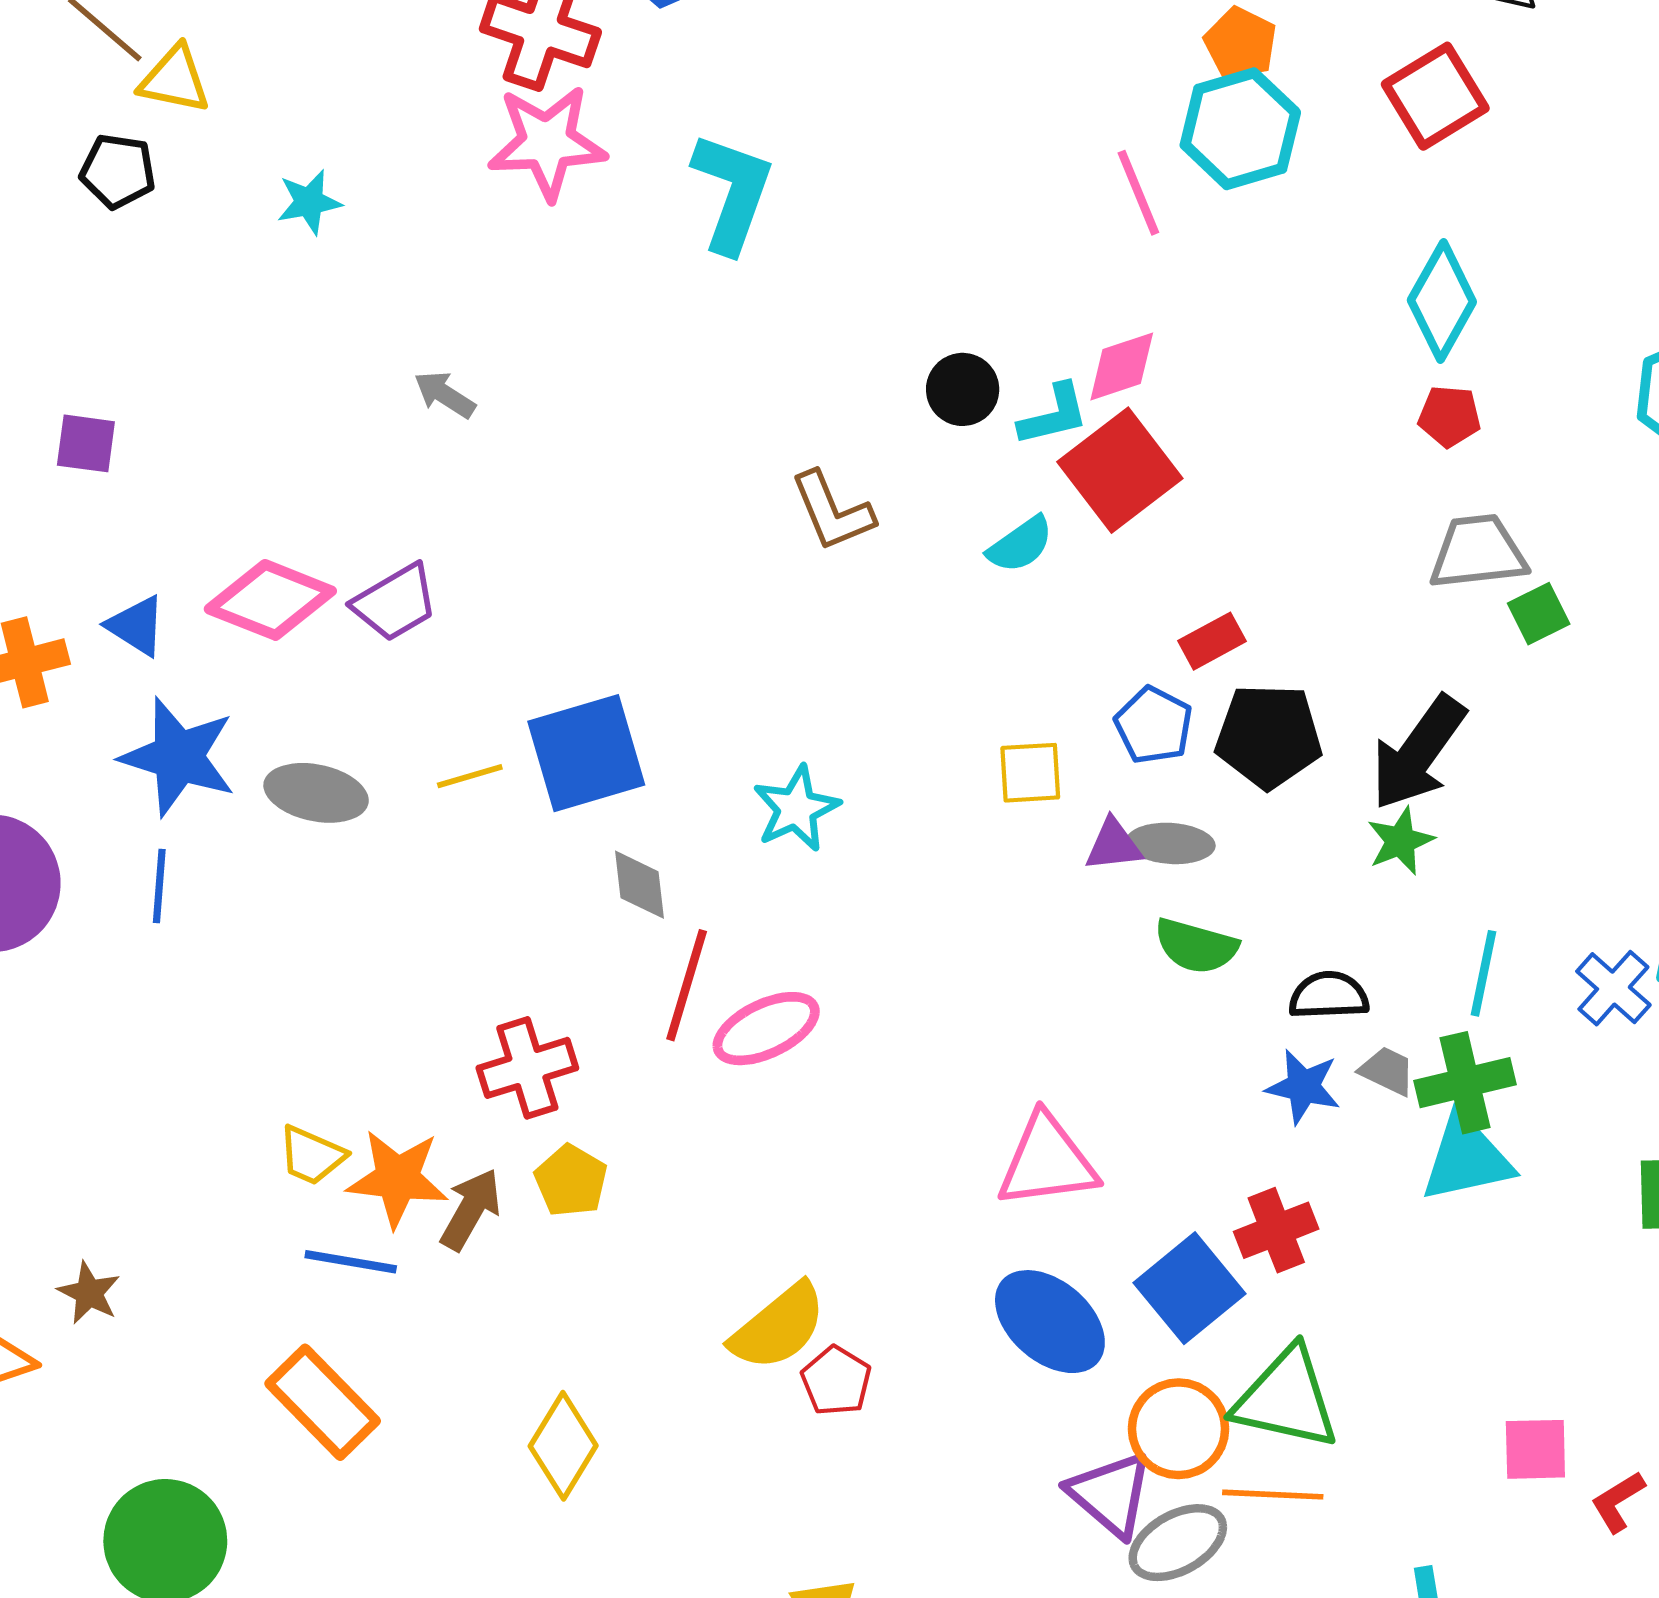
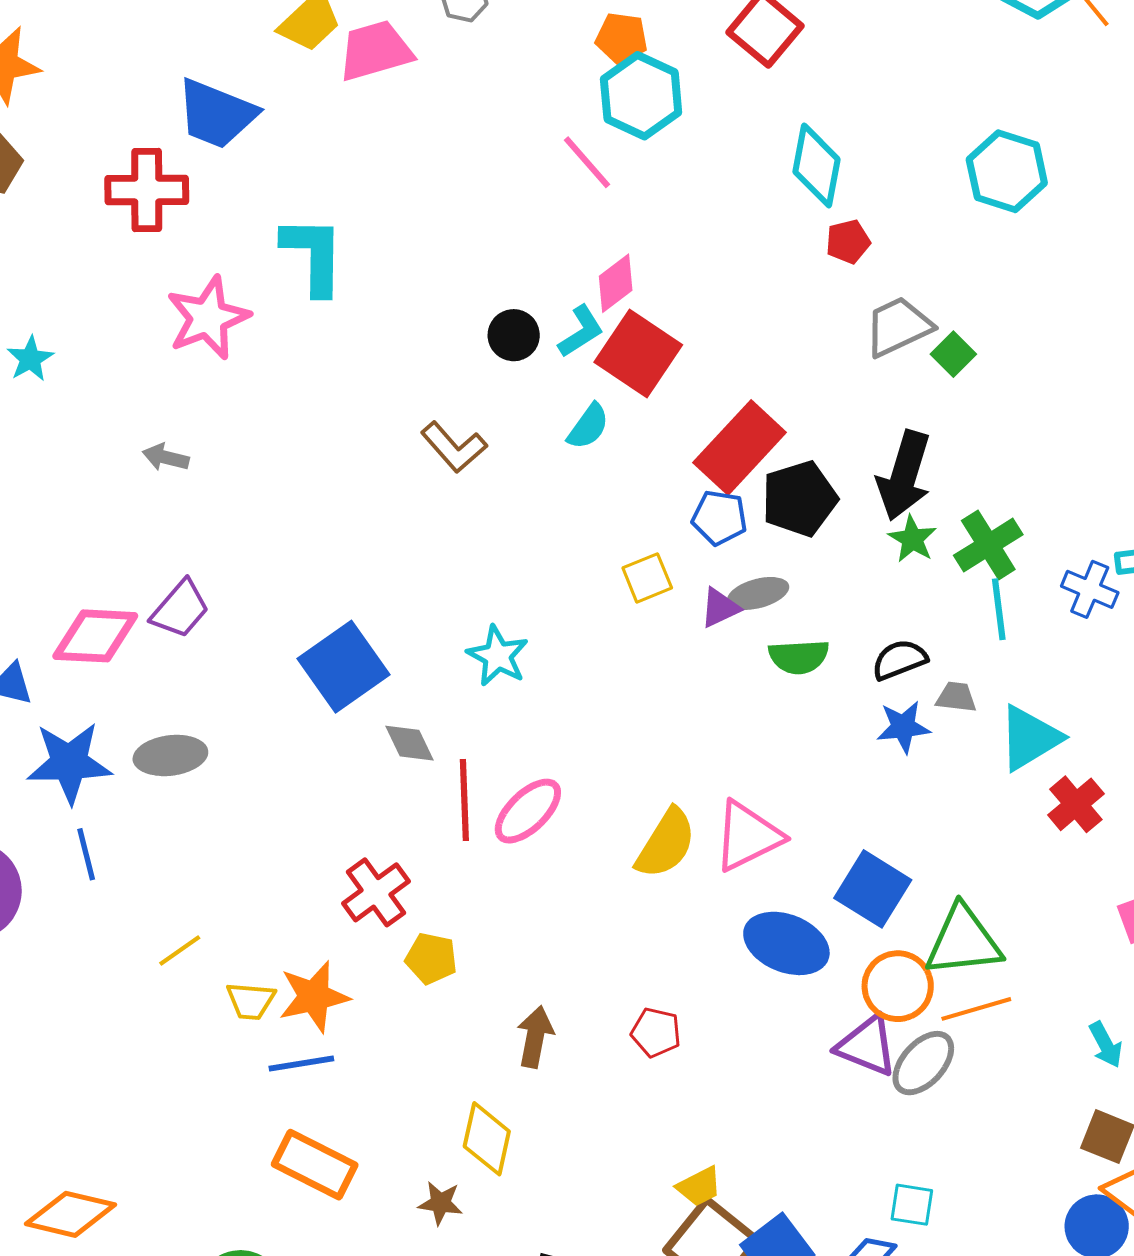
pink star: (547, 143) -> (208, 318), moved
red rectangle: (1212, 641) -> (740, 448), size x2.0
yellow line: (470, 776) -> (180, 950), moved
green cross: (1465, 1083) -> (988, 545), moved
brown arrow: (471, 1209) -> (535, 1037), moved
red cross: (1276, 1230) -> (1076, 804), moved
brown star: (89, 1293) -> (440, 1203), moved
yellow semicircle: (778, 1327) -> (666, 843), moved

